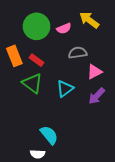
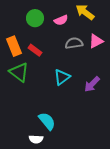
green circle: (37, 26) -> (35, 18), size x0.7
pink triangle: (95, 72) -> (96, 41), moved
green triangle: (32, 83) -> (19, 72), moved

